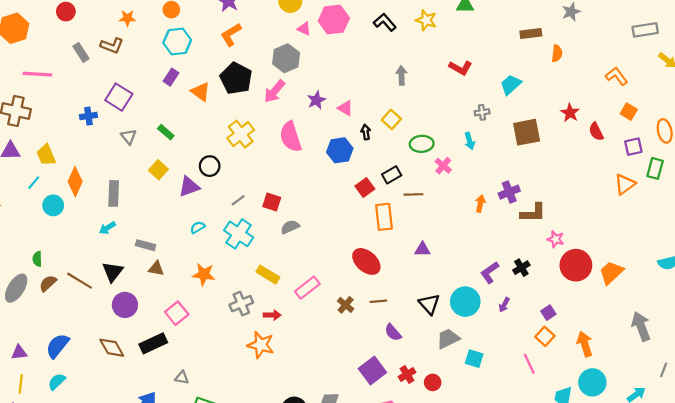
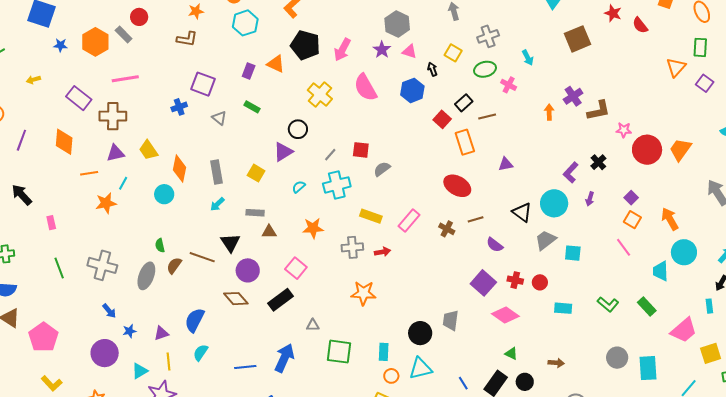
gray rectangle: (81, 53) -> (124, 35), moved
gray hexagon: (286, 58) -> (397, 24), moved
purple rectangle: (171, 77) -> (249, 71), moved
gray cross: (482, 112) -> (488, 36), moved, size x1.5
purple square: (633, 147) -> (705, 83), moved, turned -30
yellow square: (158, 170) -> (256, 173), moved
cyan line: (34, 183) -> (123, 183), moved
cyan cross: (239, 234) -> (337, 185), turned -36
gray cross: (241, 304) -> (352, 247), turned 30
orange star: (261, 345) -> (363, 293), moved
brown diamond: (112, 348) -> (236, 299), moved
red cross: (407, 375) -> (515, 280), turned -35

